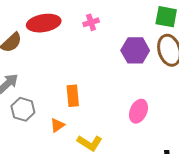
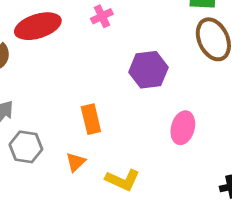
purple hexagon: (135, 50) -> (148, 70), moved

